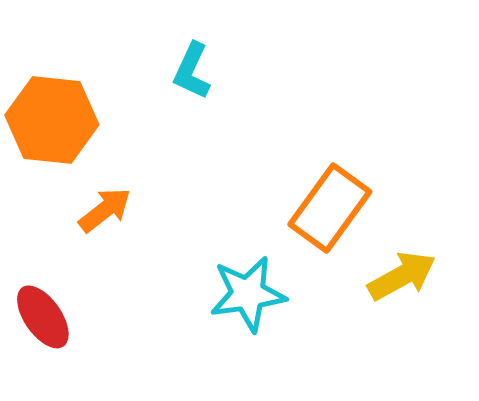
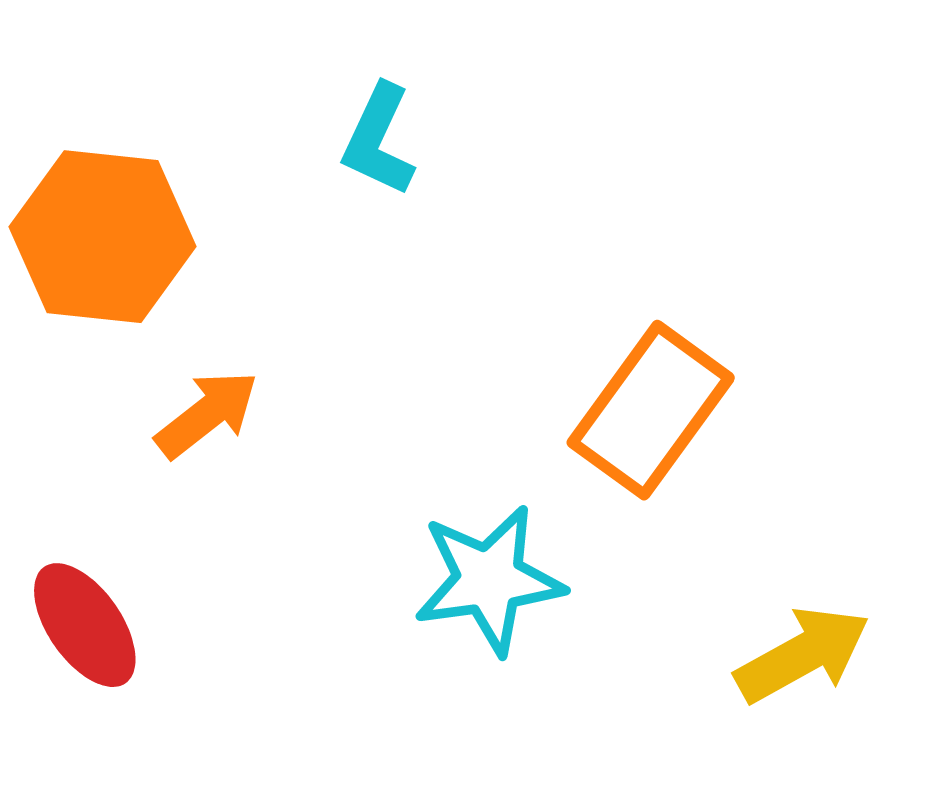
yellow arrow: (402, 276) -> (803, 655), moved

